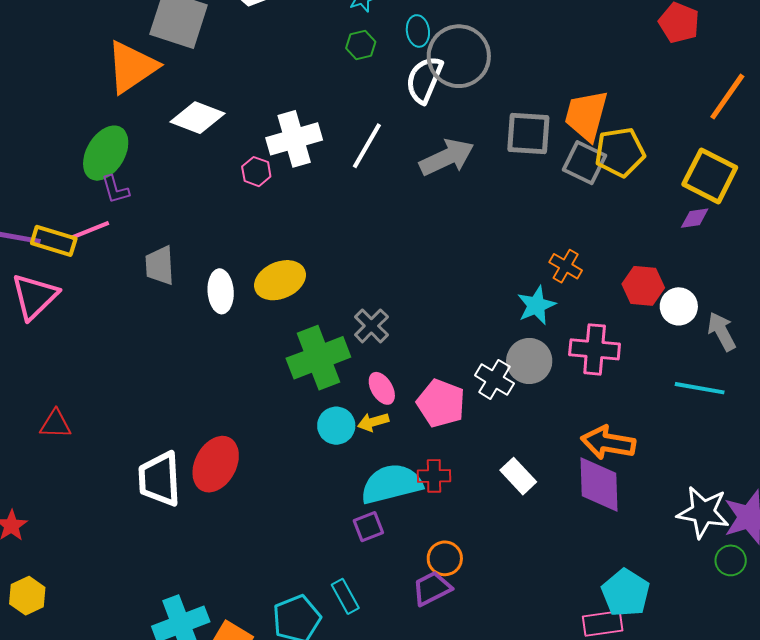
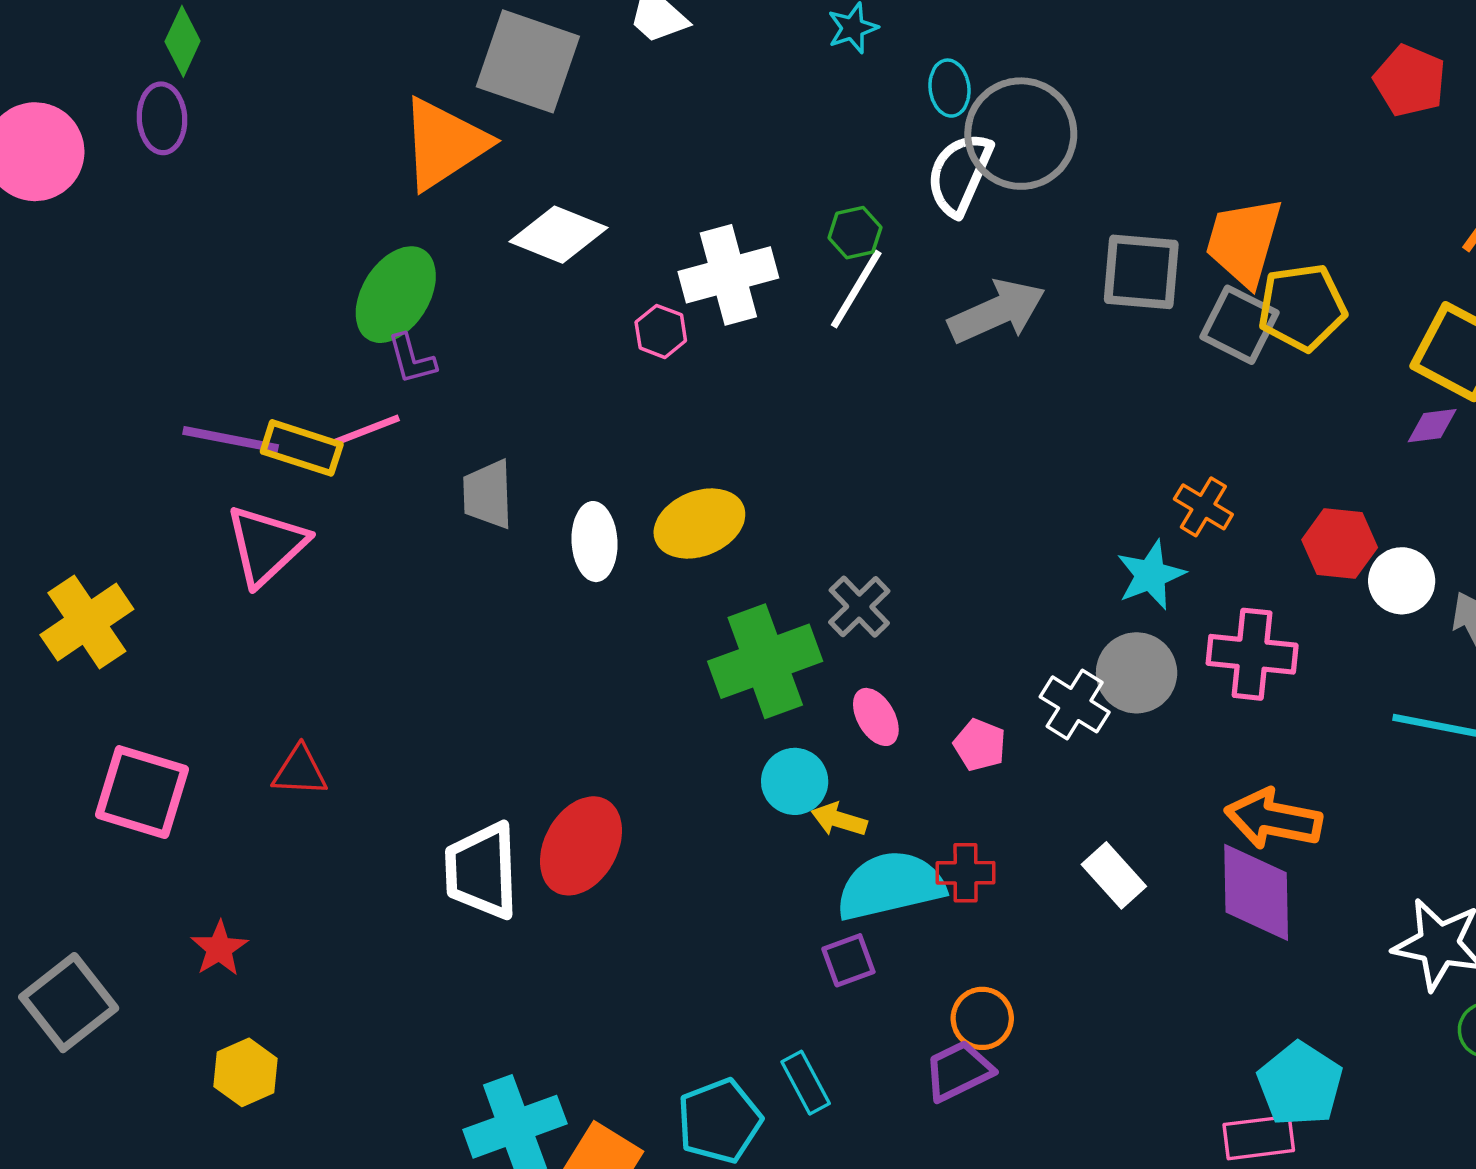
green hexagon: (361, 45) -> (855, 233), moved
pink pentagon: (441, 403) -> (980, 745), size x0.6
yellow arrow: (373, 422) -> (839, 820), moved, turned 32

